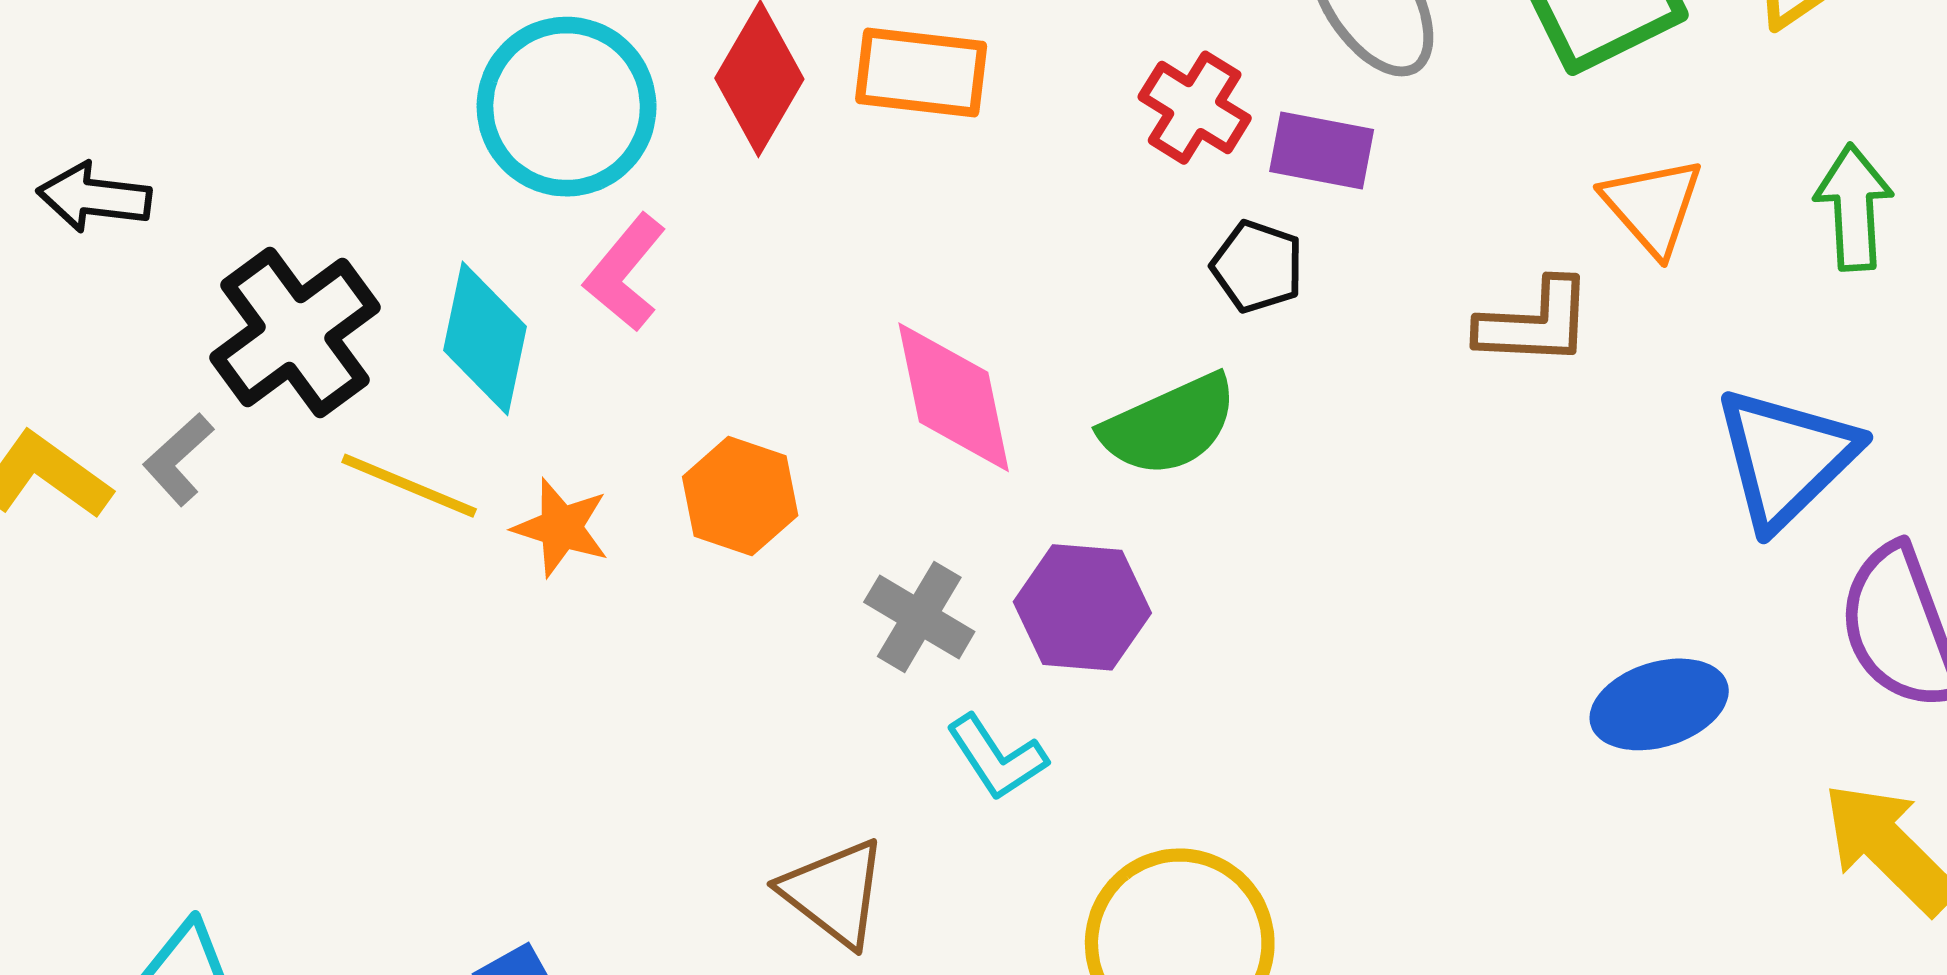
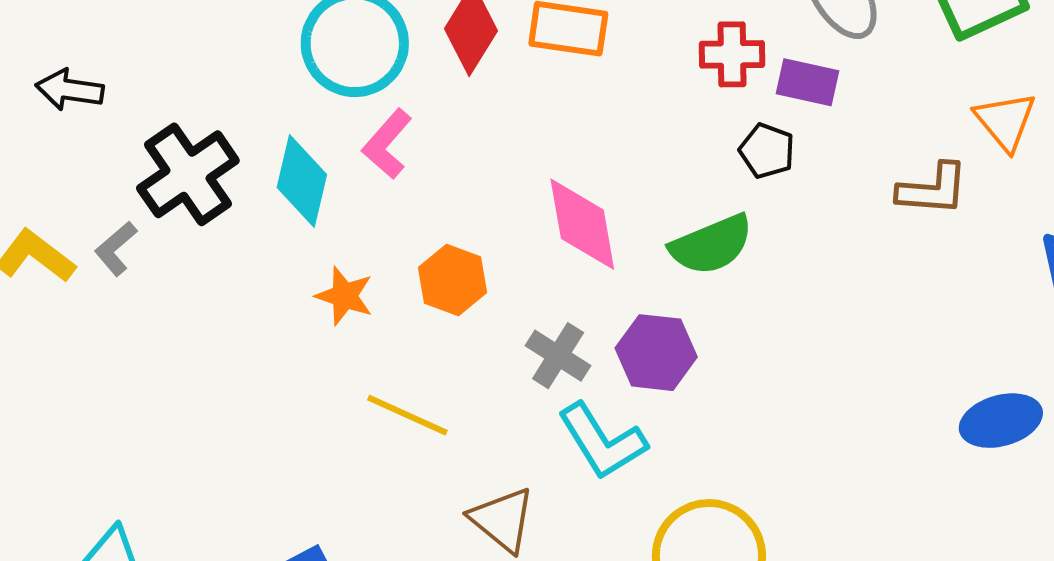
red cross: (1195, 108) -> (732, 54), turned -34
yellow line: (409, 486) -> (407, 415), moved
cyan L-shape: (997, 757) -> (602, 441), size x1.5

